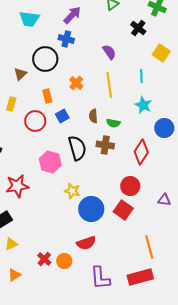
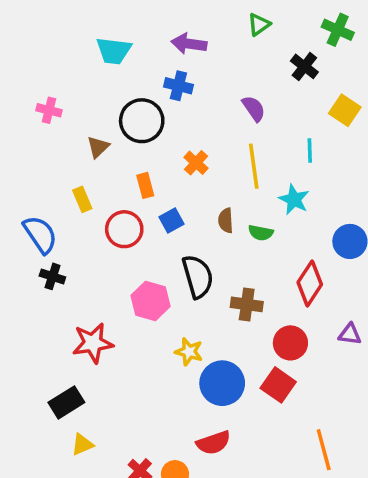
purple arrow: (72, 15) -> (189, 44), turned -126
yellow rectangle: (11, 104) -> (82, 199), turned -40
cyan star: (143, 105) -> (294, 199), moved
brown cross: (105, 145) -> (247, 304), moved
purple triangle: (164, 200) -> (350, 334), moved

